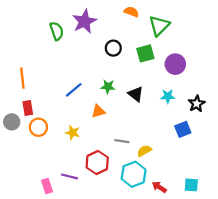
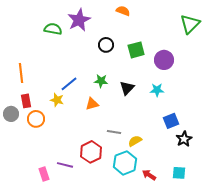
green triangle: (159, 26) -> (190, 24), moved
green semicircle: (57, 31) -> (53, 29), turned -60
black triangle: (136, 94) -> (127, 88), turned 35
black star: (197, 104) -> (184, 139), moved
yellow star: (73, 133) -> (57, 100), moved

